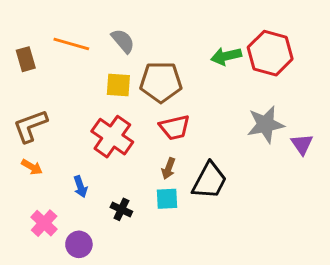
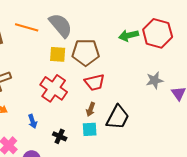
gray semicircle: (123, 41) -> (61, 25), size x1.5
gray star: (266, 124) -> (155, 80), size x0.7

